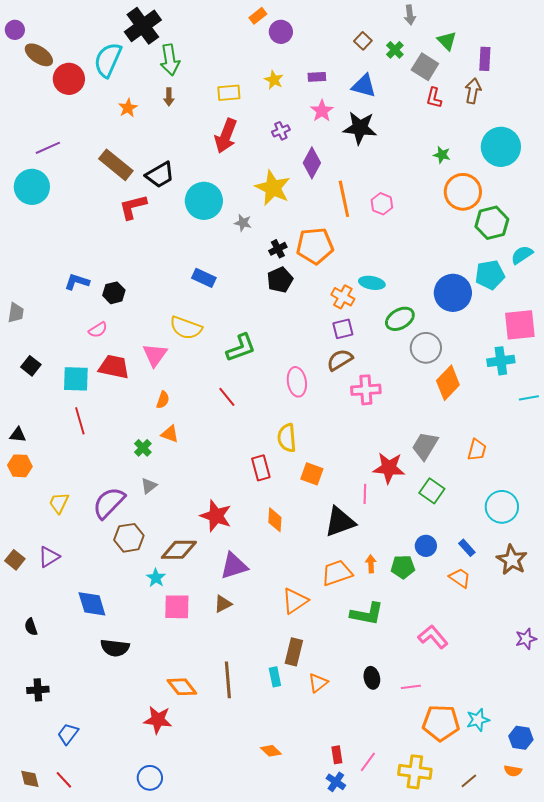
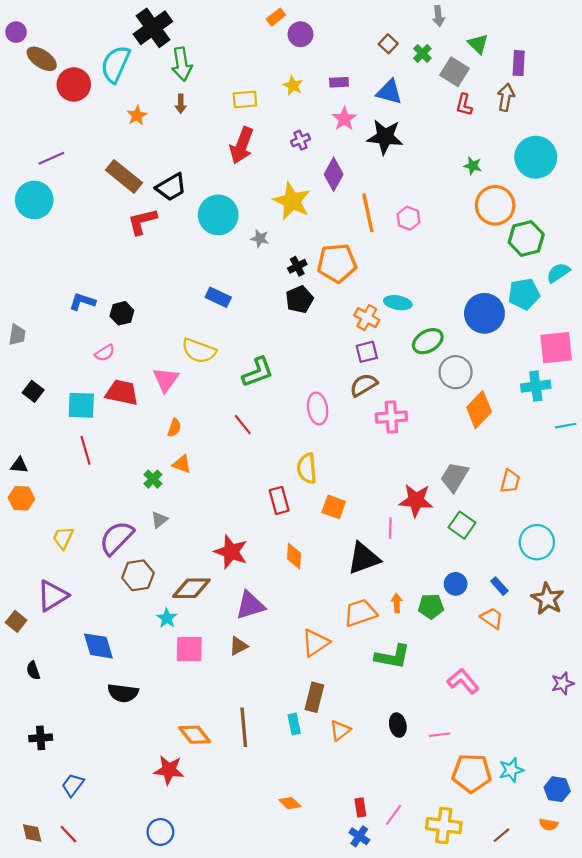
purple triangle: (49, 557) -> (52, 596), size x1.4
brown square: (15, 560) -> (16, 621), moved

